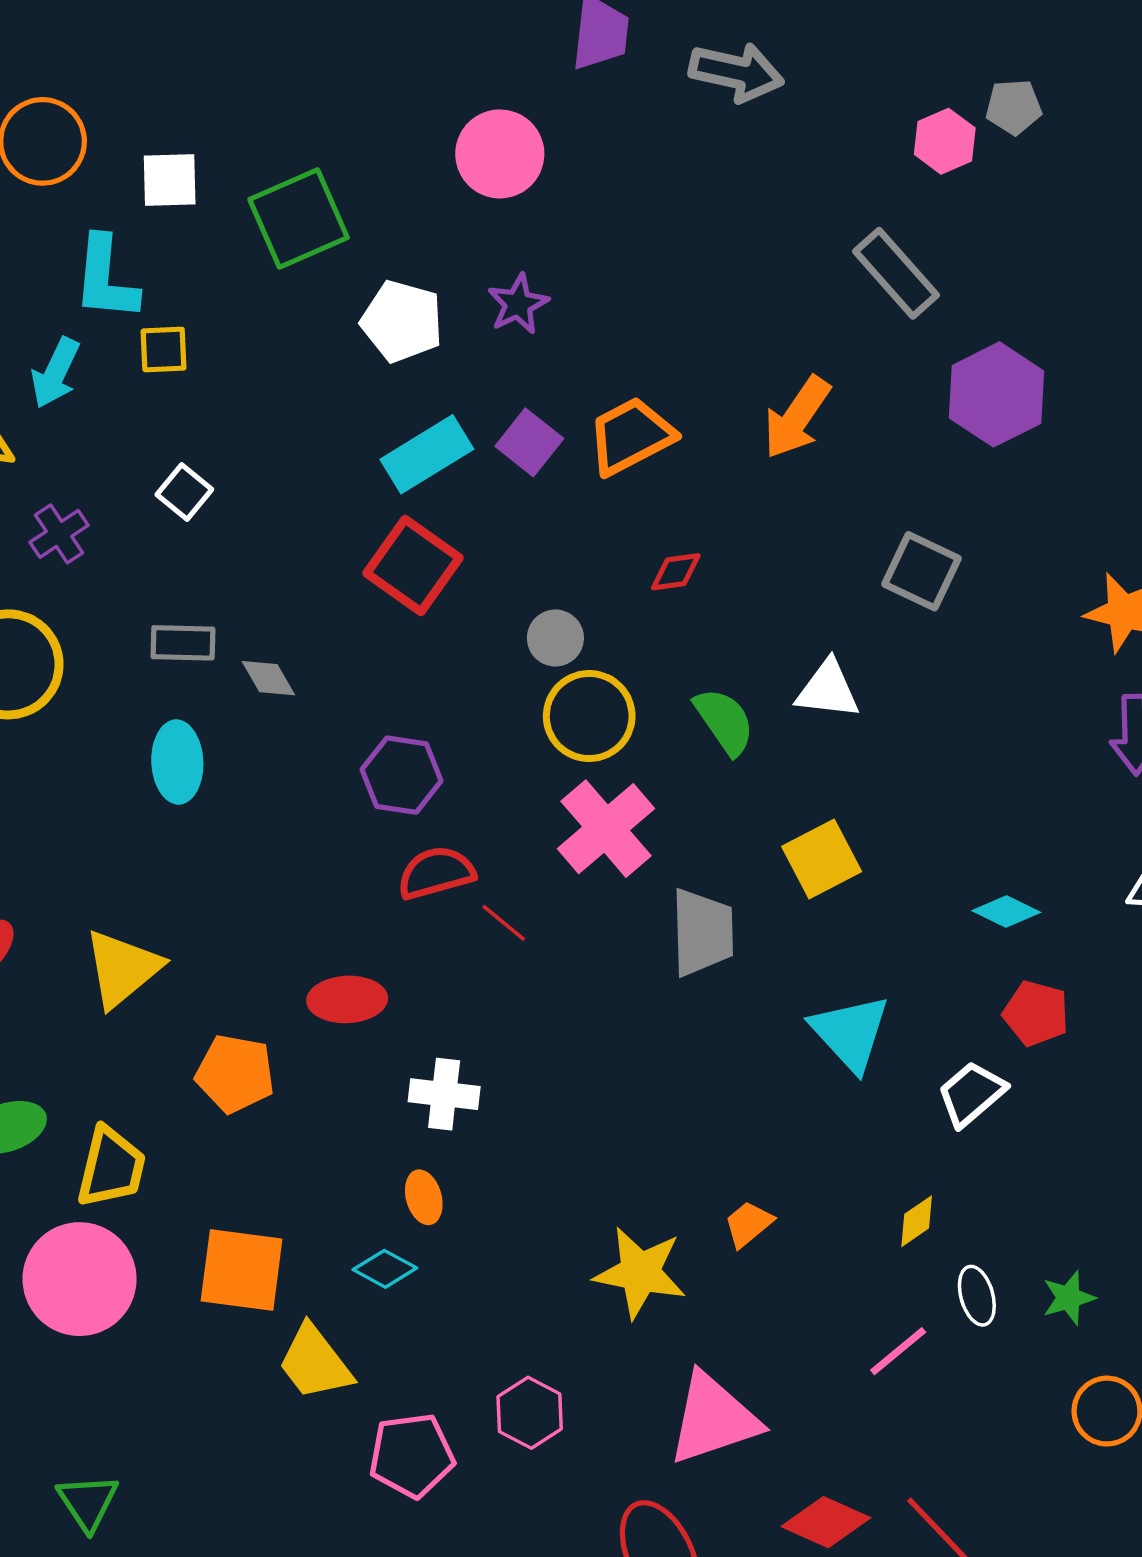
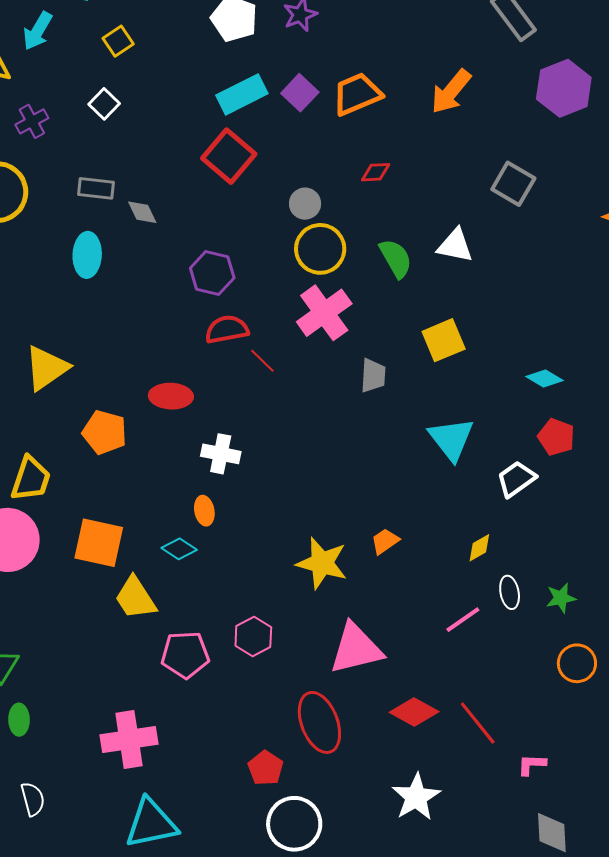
yellow square: (164, 349) -> (118, 41), moved, turned -36
gray trapezoid: (702, 932) -> (373, 376), size x0.7

